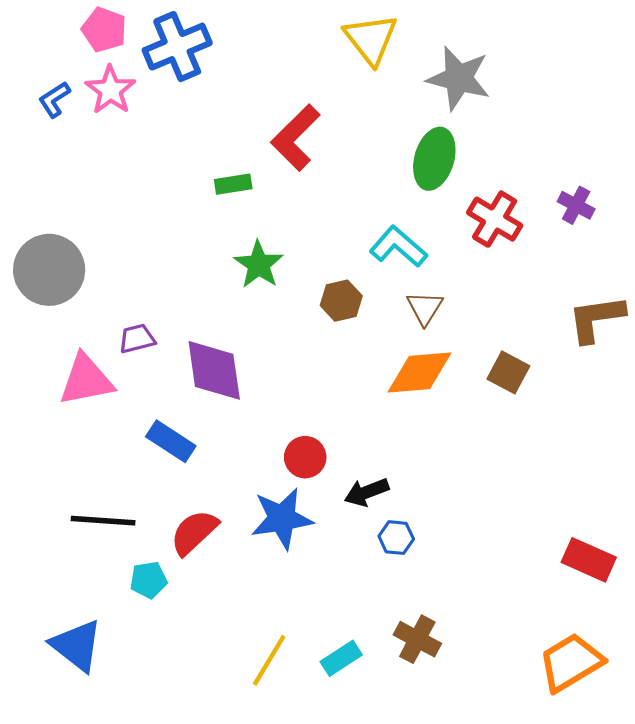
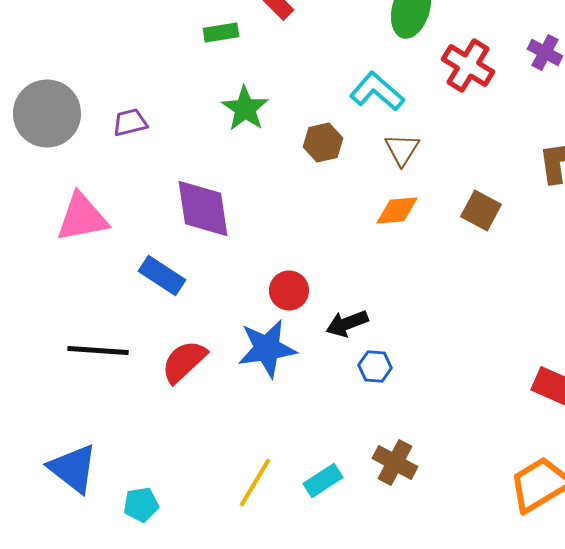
purple trapezoid: (137, 339) -> (130, 122), moved
orange diamond: (419, 372) -> (397, 210), size x0.7
cyan pentagon: (149, 580) -> (141, 504), moved

